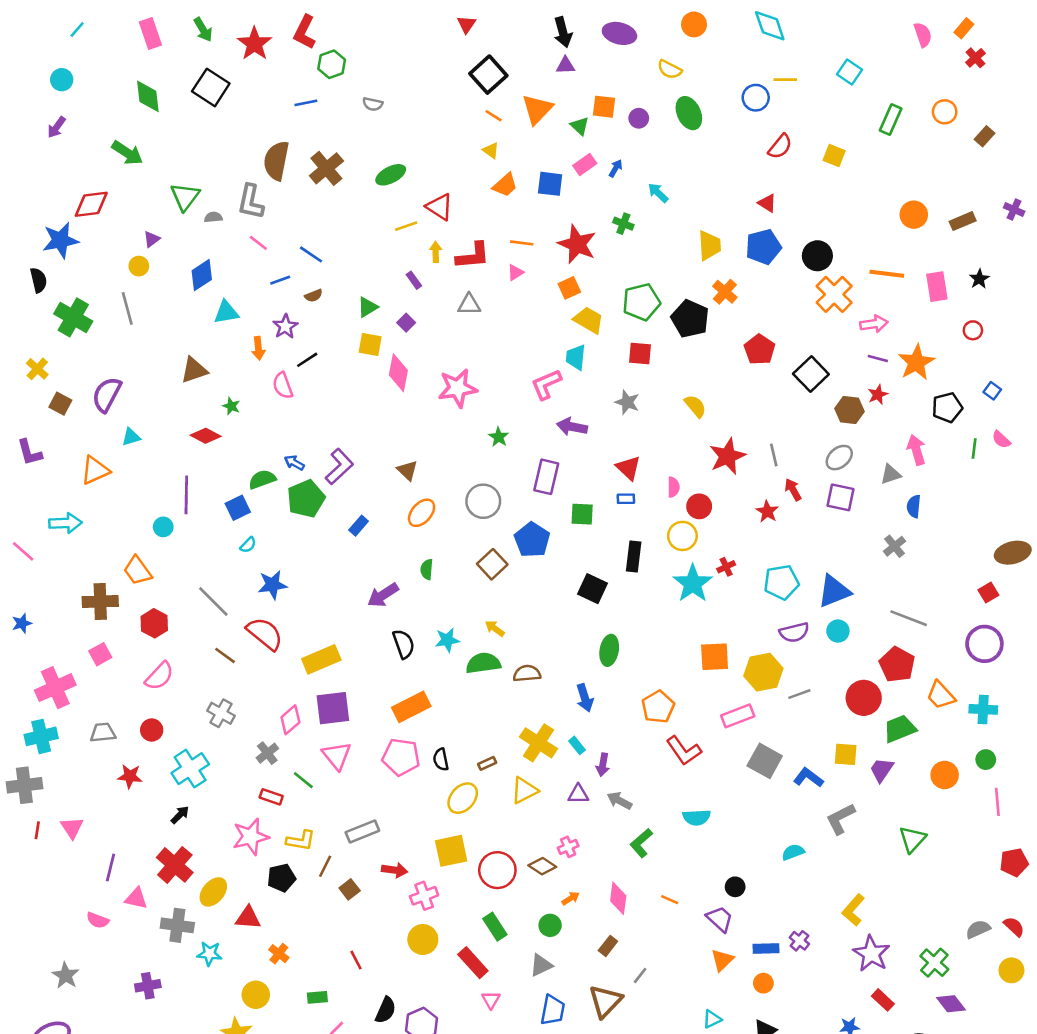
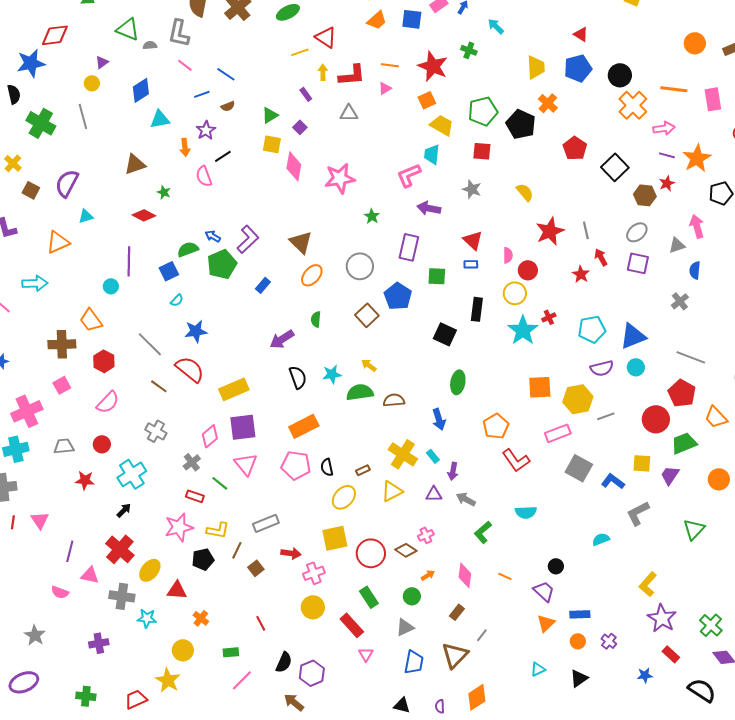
green triangle: (185, 197) -> (128, 29), turned -45
brown triangle: (407, 470) -> (301, 242), size x1.4
purple cross: (799, 941) -> (609, 641), moved

